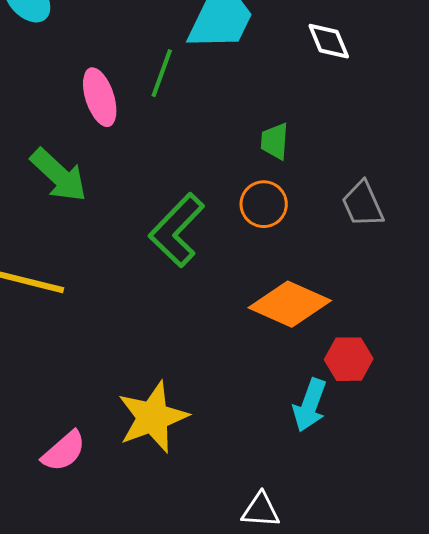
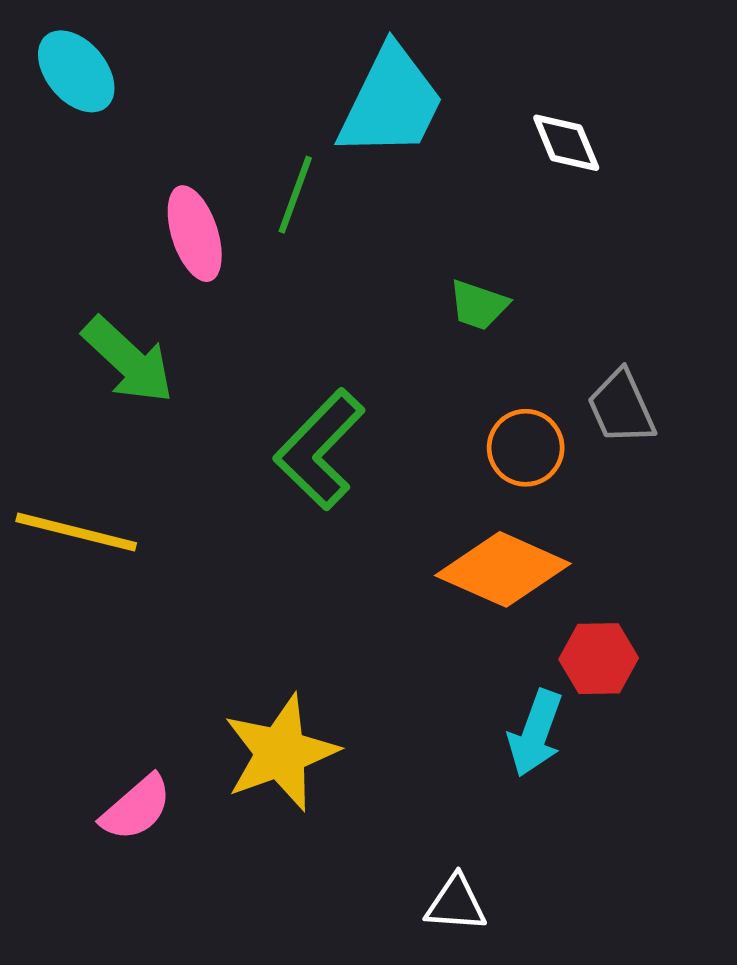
green trapezoid: (275, 141) -> (479, 305), turned -75
orange circle: (264, 204) -> (526, 448), moved

